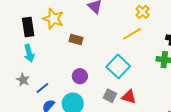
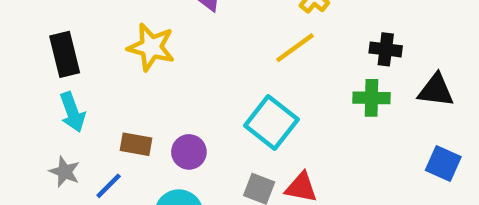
yellow star: (53, 19) -> (151, 47), moved
brown rectangle: (76, 40) -> (136, 144), moved

